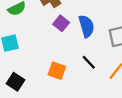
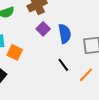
orange square: (57, 71) -> (15, 52), moved

